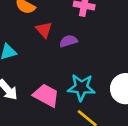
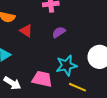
purple semicircle: (68, 41) -> (59, 32), moved

